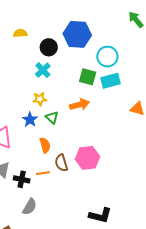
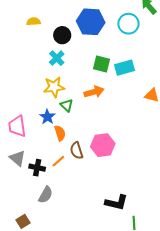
cyan circle: (107, 57) -> (128, 24), moved
yellow star: (40, 99) -> (54, 87), size x1.5
blue star: (30, 120) -> (47, 117), moved
orange line: (43, 173) -> (58, 161), turned -32

